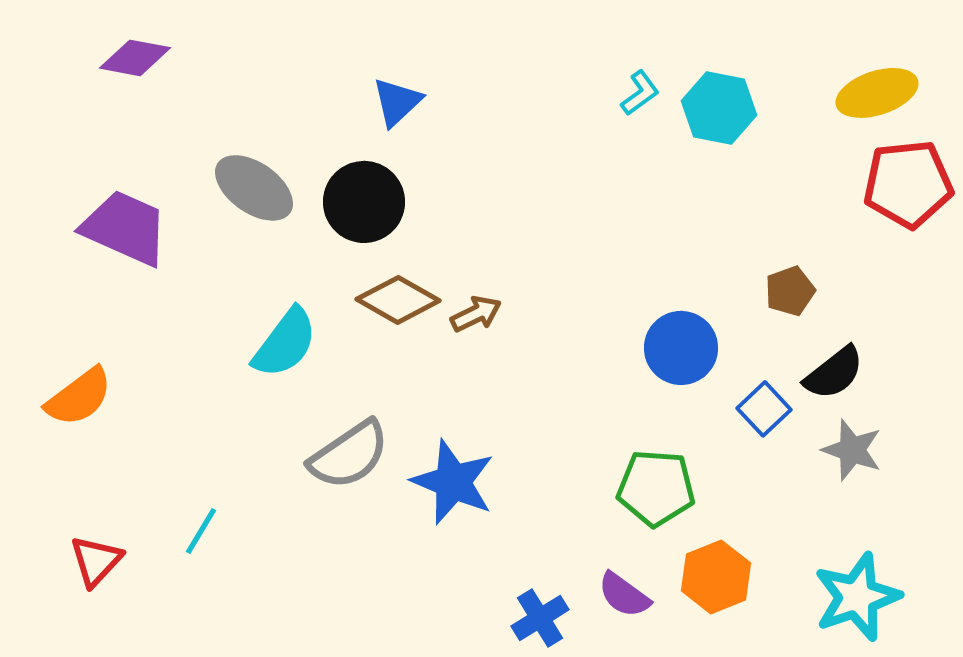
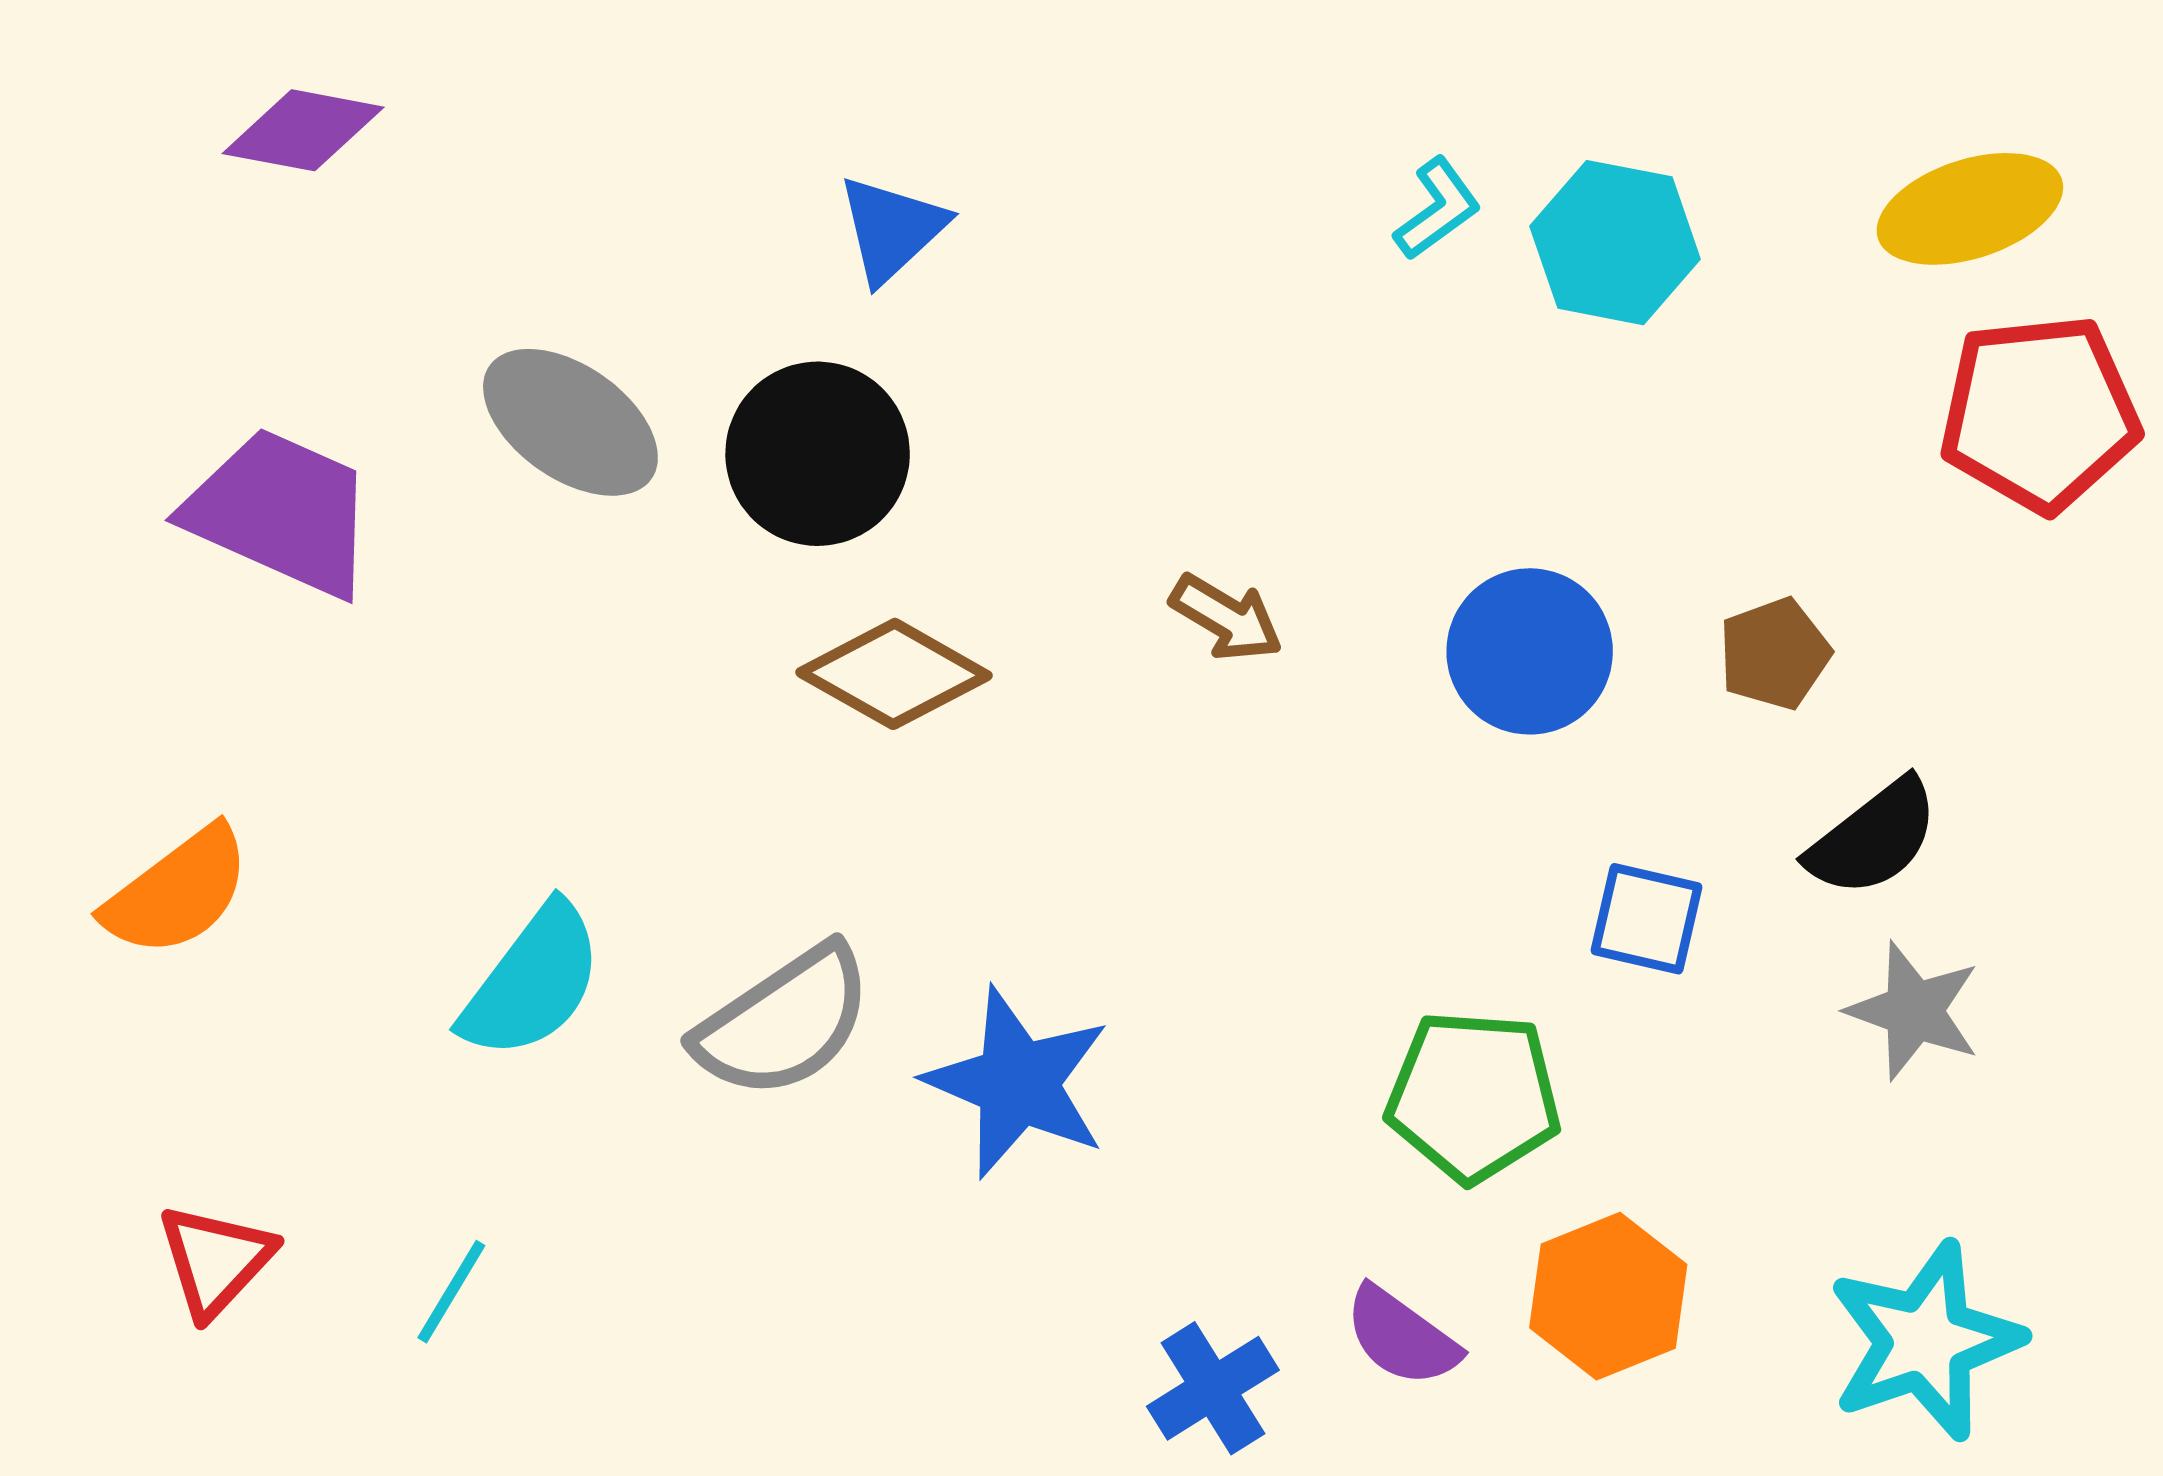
brown arrow: (476, 314) -> (1226, 618), moved, turned 57
cyan semicircle: (285, 343) -> (532, 982), moved
blue circle: (681, 348) -> (1530, 651), moved
blue square: (764, 409) -> (1646, 919), moved, turned -34
cyan line: (201, 531) -> (451, 1292), moved

